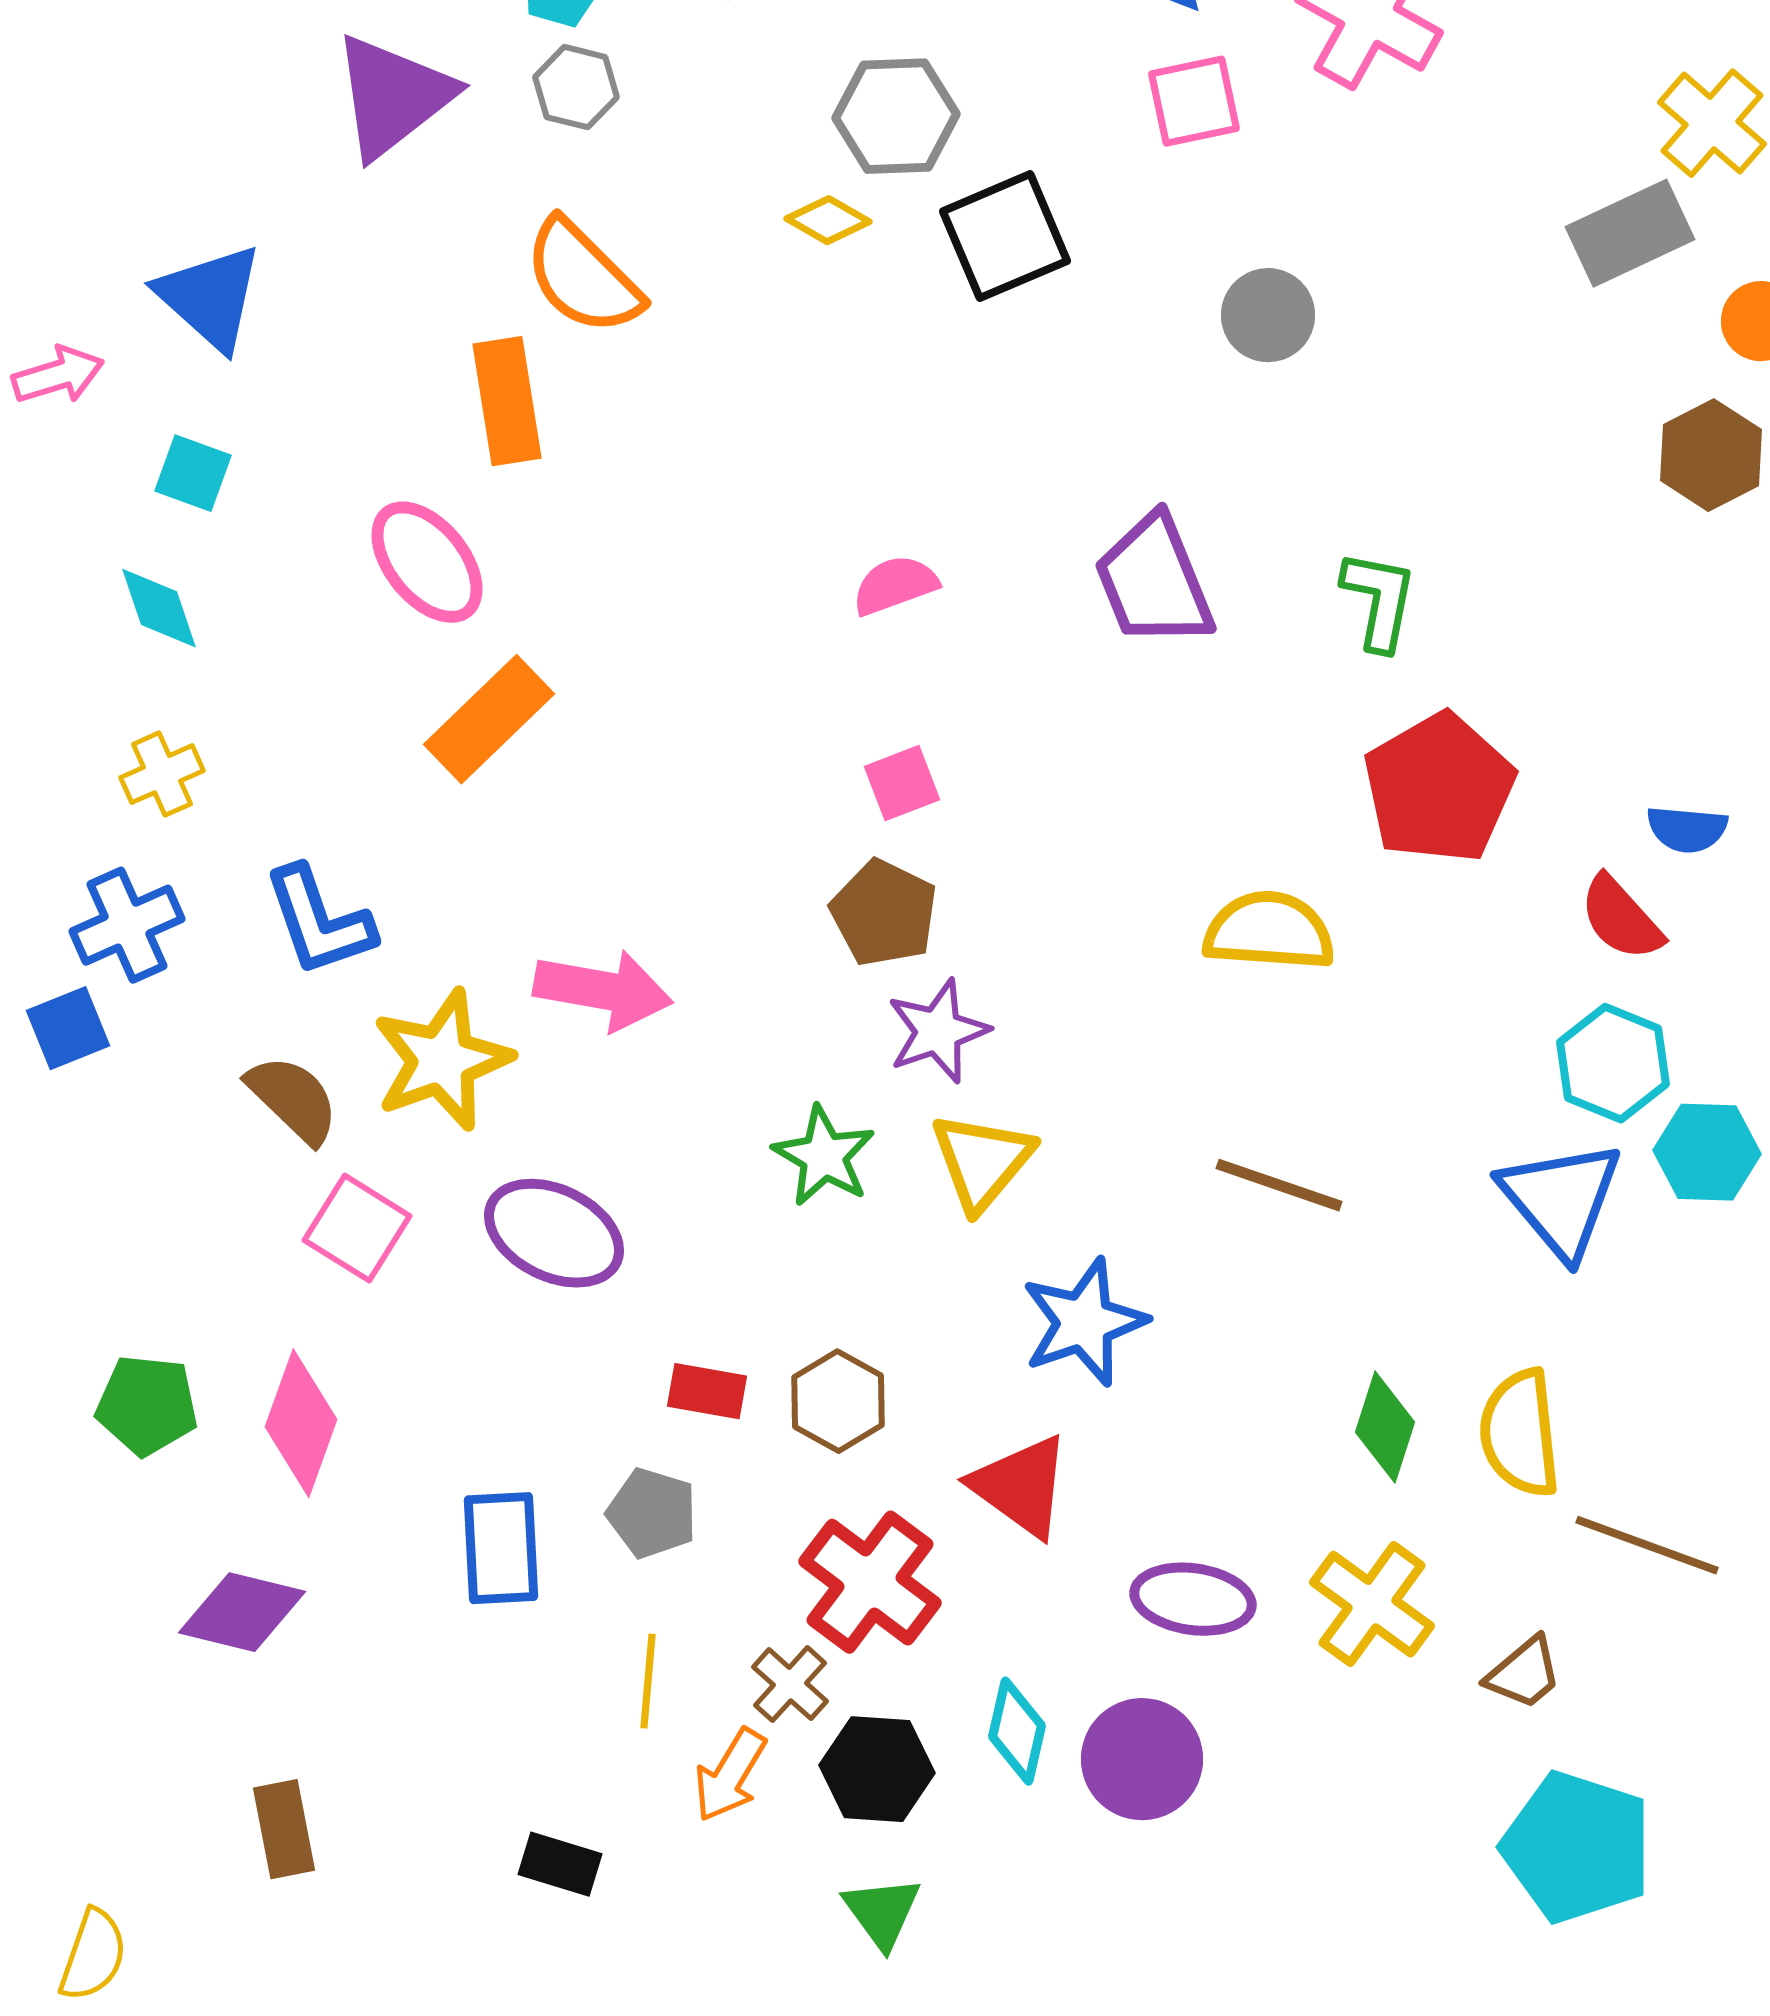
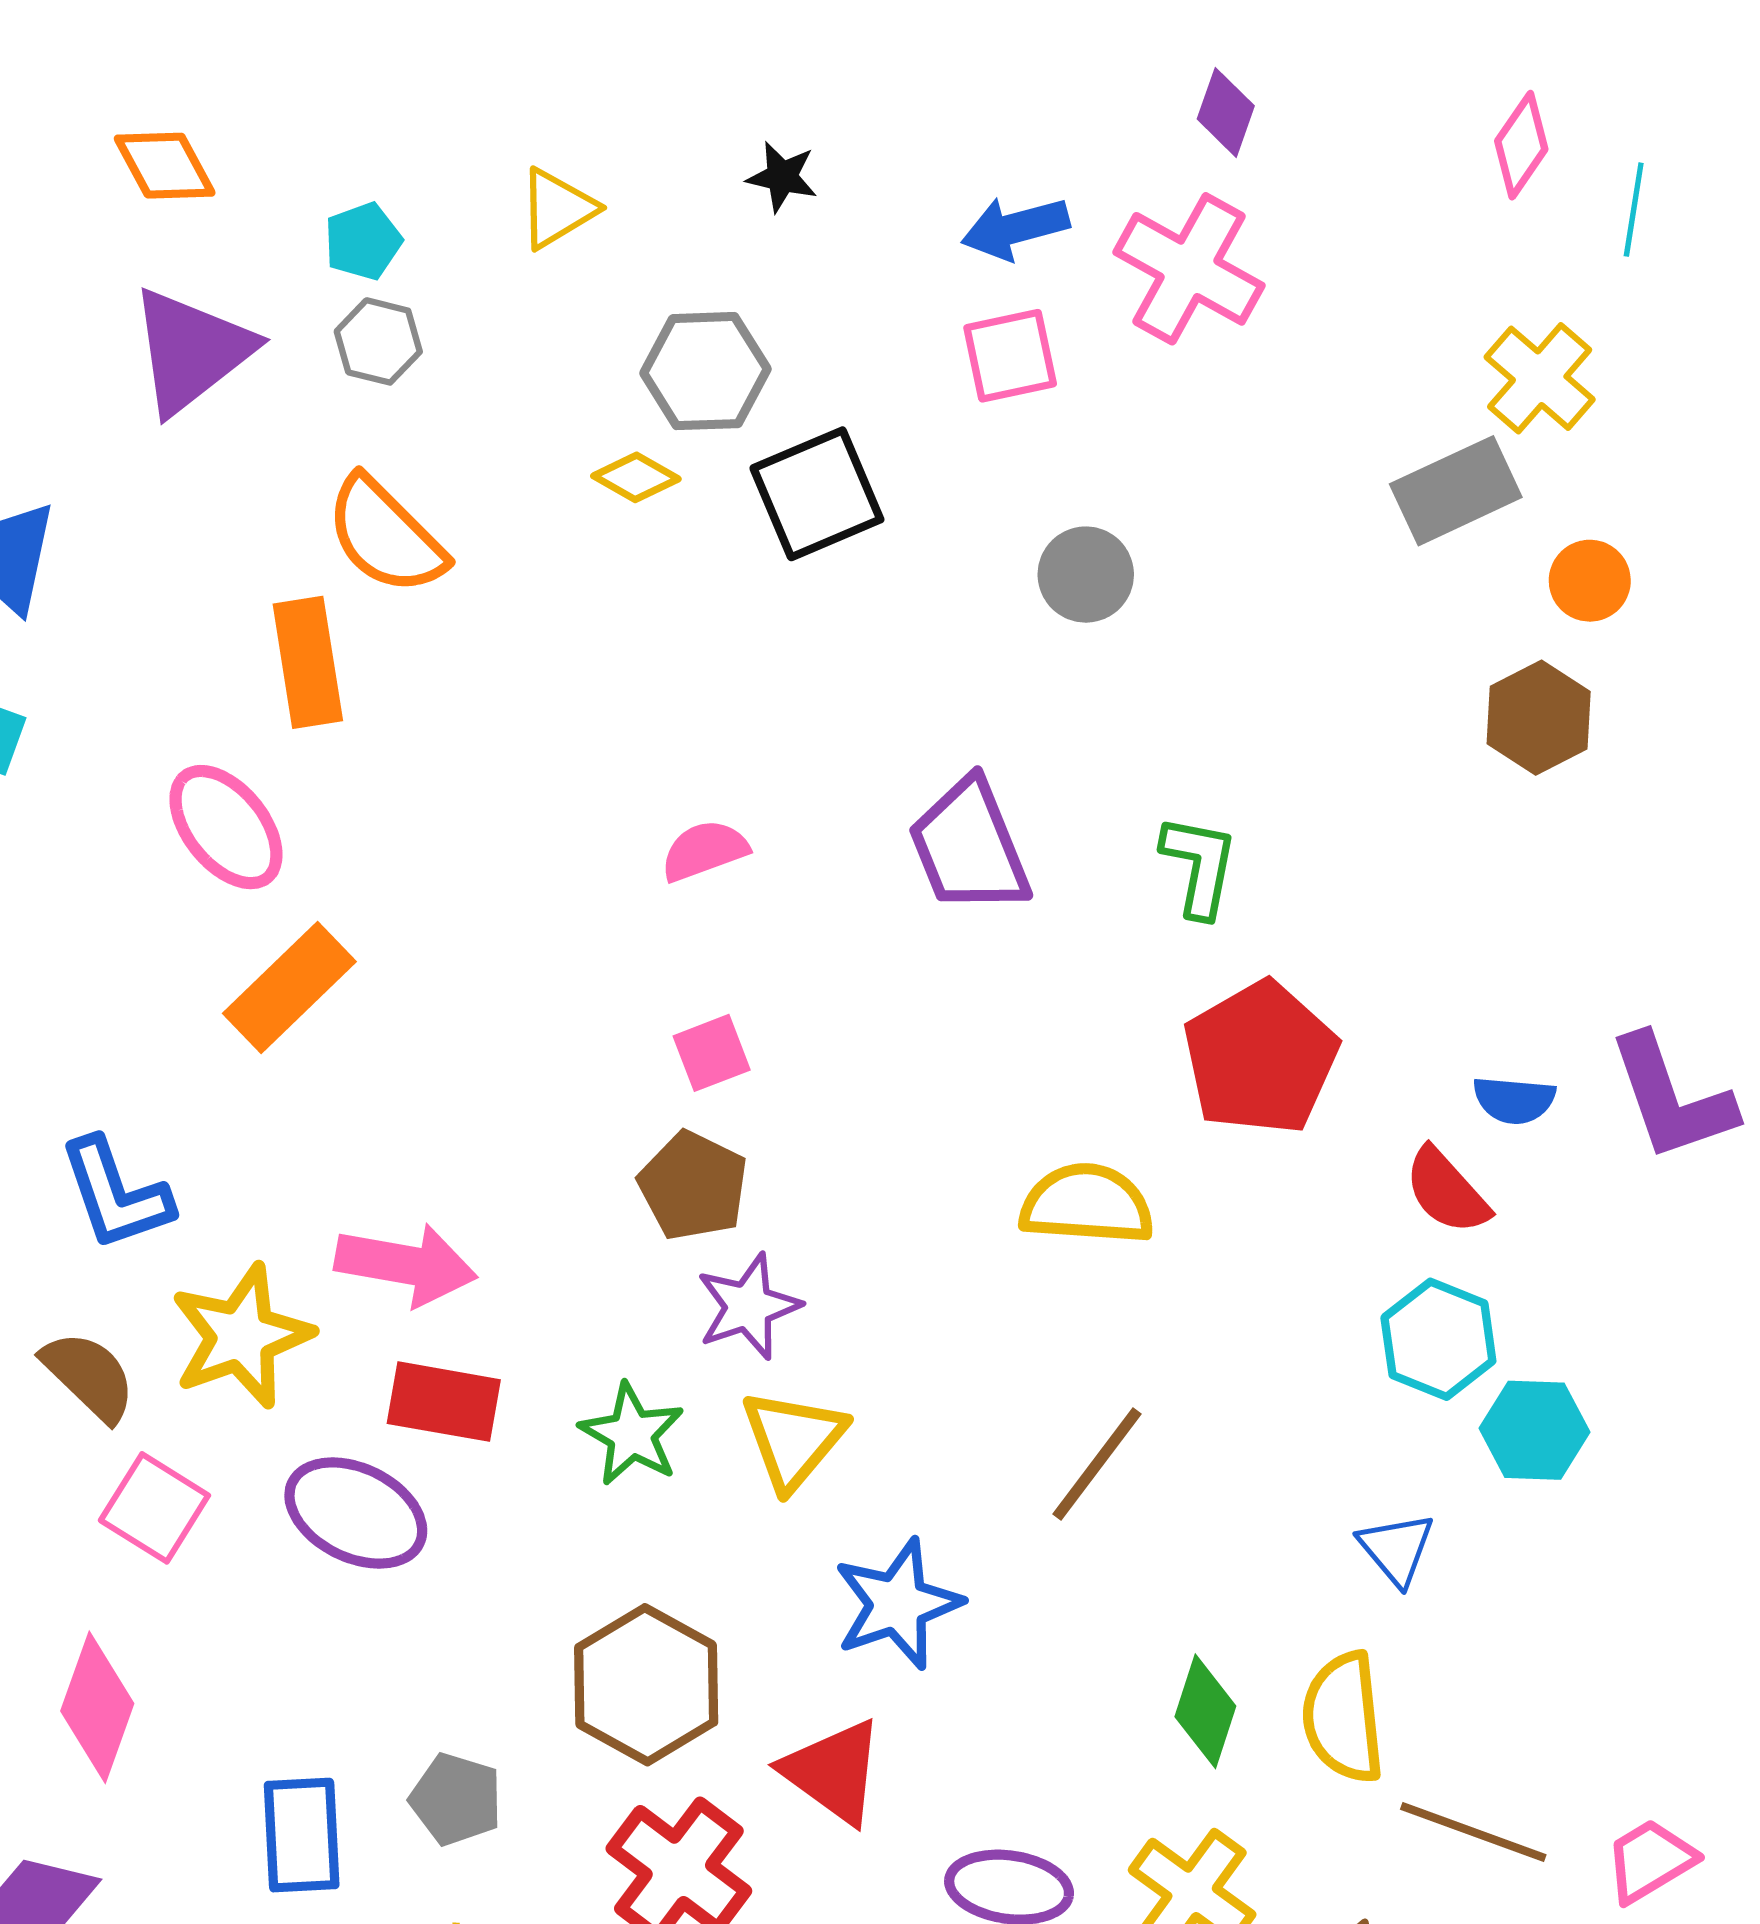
brown line: (1279, 1185) -> (1097, 1464), turned -72
blue triangle: (1561, 1199) -> (1397, 1549), moved, size x0.6
red rectangle: (707, 1391) -> (444, 1402), moved, size x1.4
brown hexagon: (838, 1401) -> (646, 1685), size x1.5

